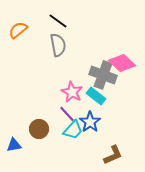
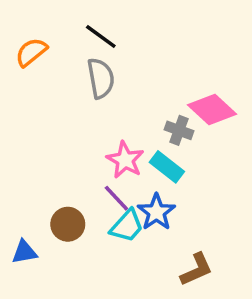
gray cross: (103, 75) -> (179, 130), size x0.6

